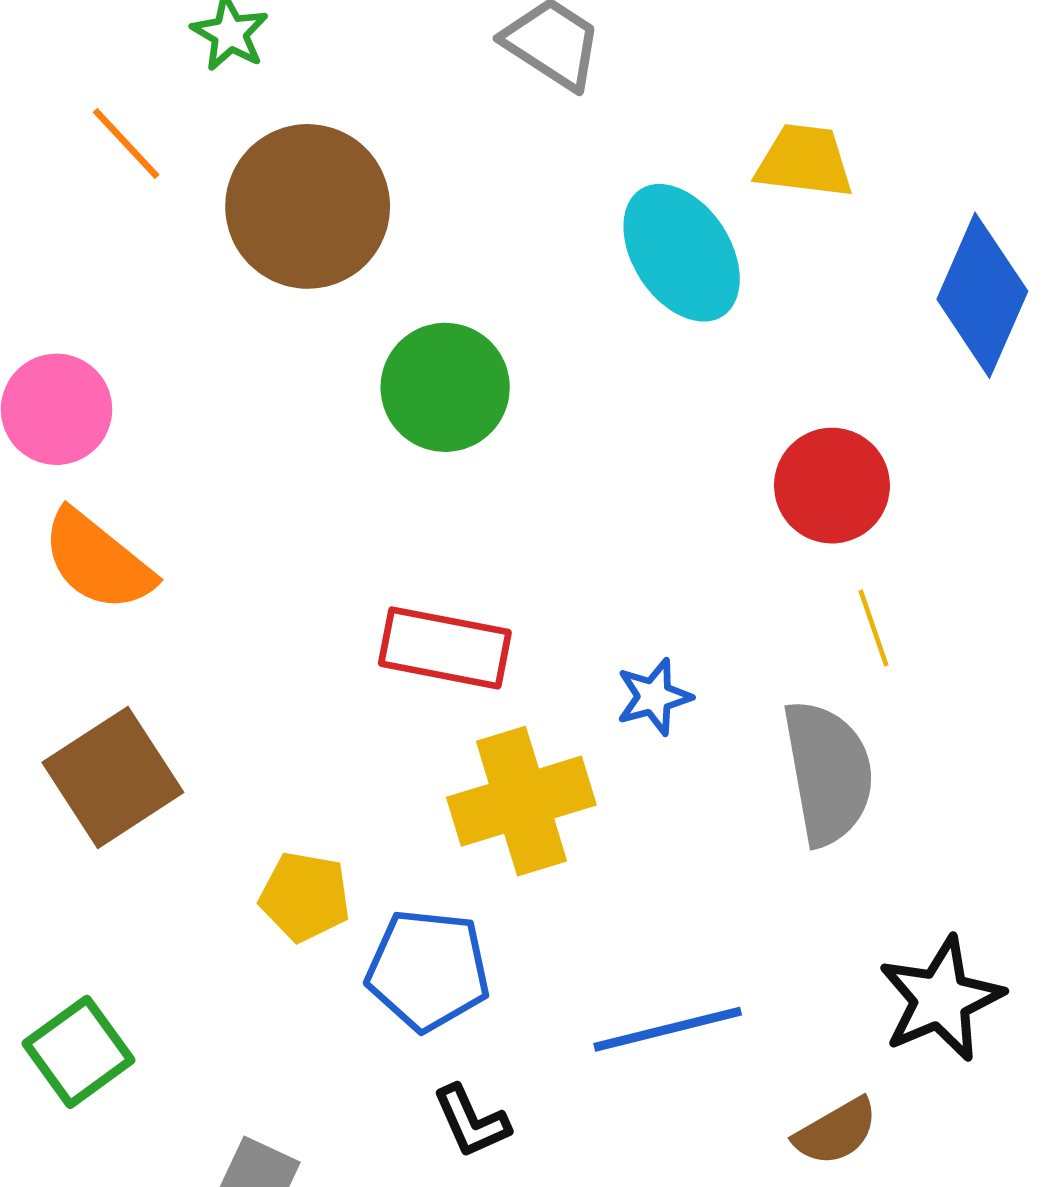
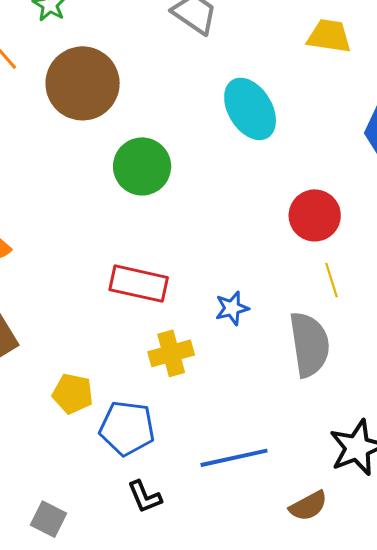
yellow trapezoid: (804, 161) -> (329, 36), moved
yellow cross: (521, 801) -> (171, 353), size x0.7

